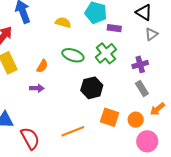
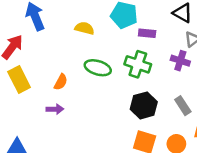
green cross: (106, 53) -> (138, 64), turned -30
purple cross: (140, 64) -> (180, 61), moved, turned 35
black hexagon: (92, 88) -> (144, 105), moved

